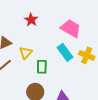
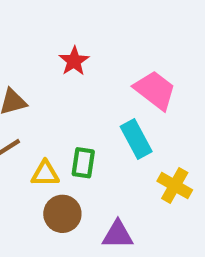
yellow triangle: (26, 53) -> (45, 174), moved, turned 40
yellow cross: (87, 55) -> (175, 185), moved

